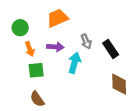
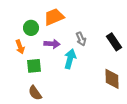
green circle: (20, 28) -> (31, 28), moved
orange arrow: (30, 49) -> (20, 47), moved
black rectangle: (111, 49) -> (114, 42), moved

